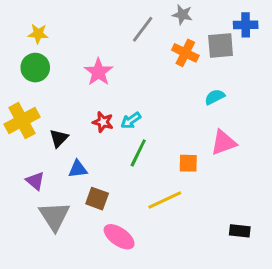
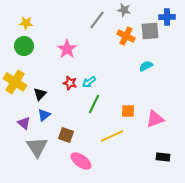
yellow cross: (22, 121) -> (15, 82), turned -30
pink triangle: (224, 143) -> (155, 119), moved
blue triangle: (78, 169) -> (44, 115), moved, turned -32

